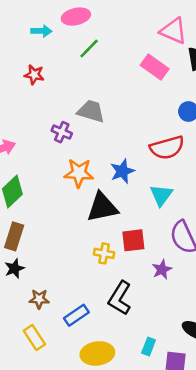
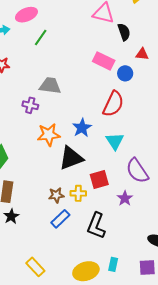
pink rectangle: (155, 67) -> (104, 61), moved
red semicircle: (167, 148) -> (113, 104), turned -40
brown star: (39, 299) -> (56, 195), moved
blue rectangle: (76, 315) -> (60, 219), moved
cyan rectangle: (149, 347) -> (113, 264), moved

